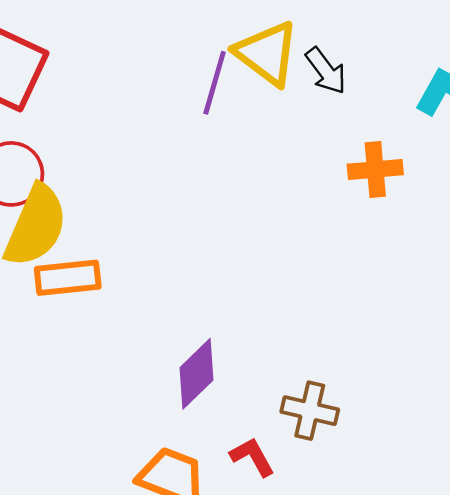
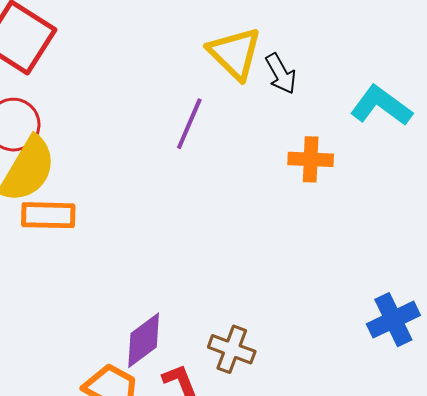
purple line: (215, 83) -> (189, 124), moved
purple diamond: (197, 374) -> (144, 340), moved

